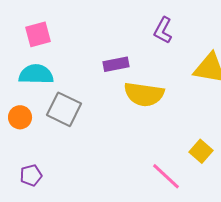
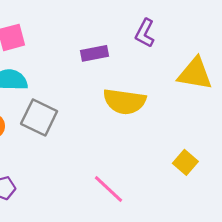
purple rectangle: (116, 64) -> (95, 53), moved
pink line: (166, 176) -> (108, 189), moved

